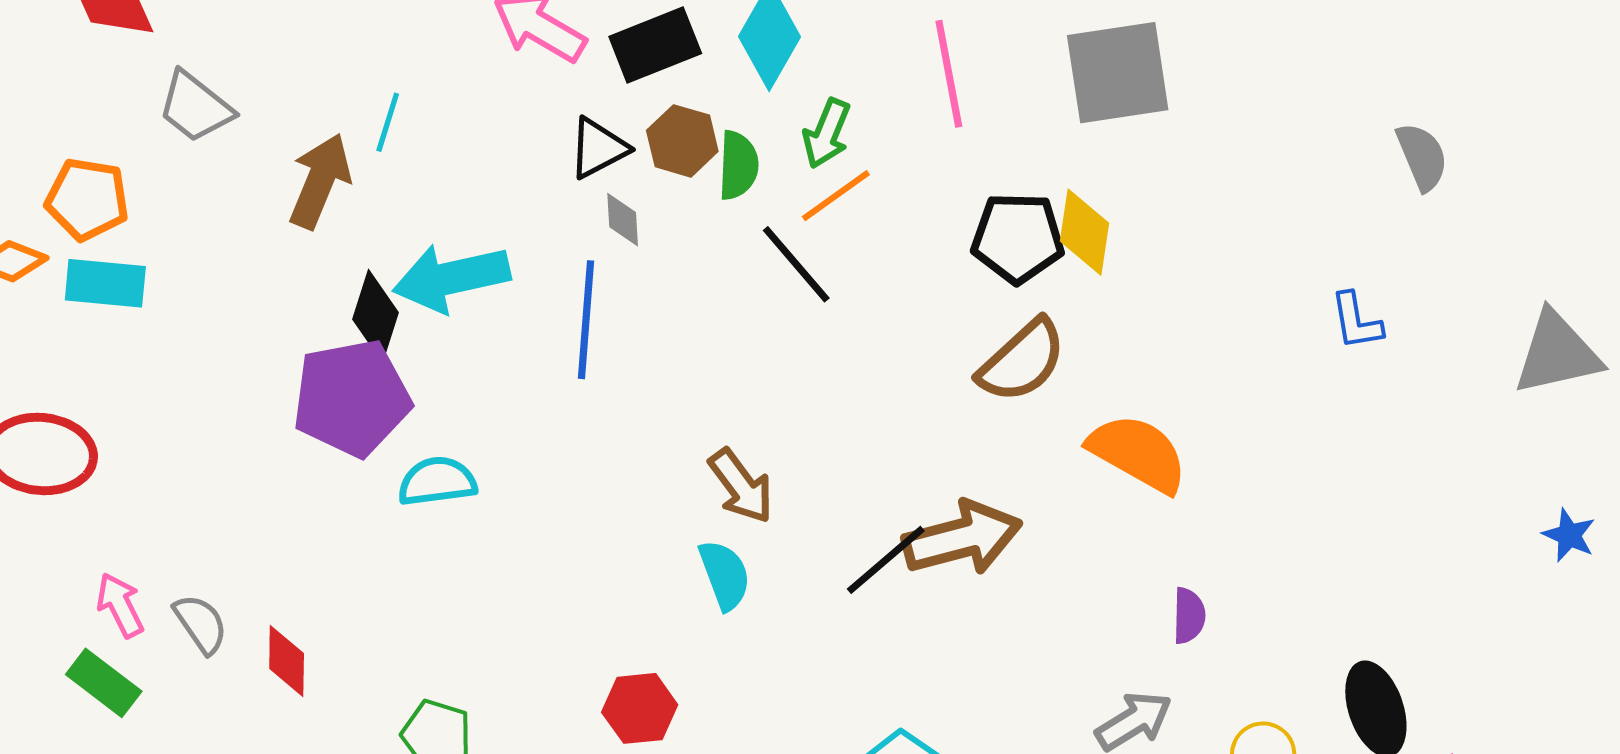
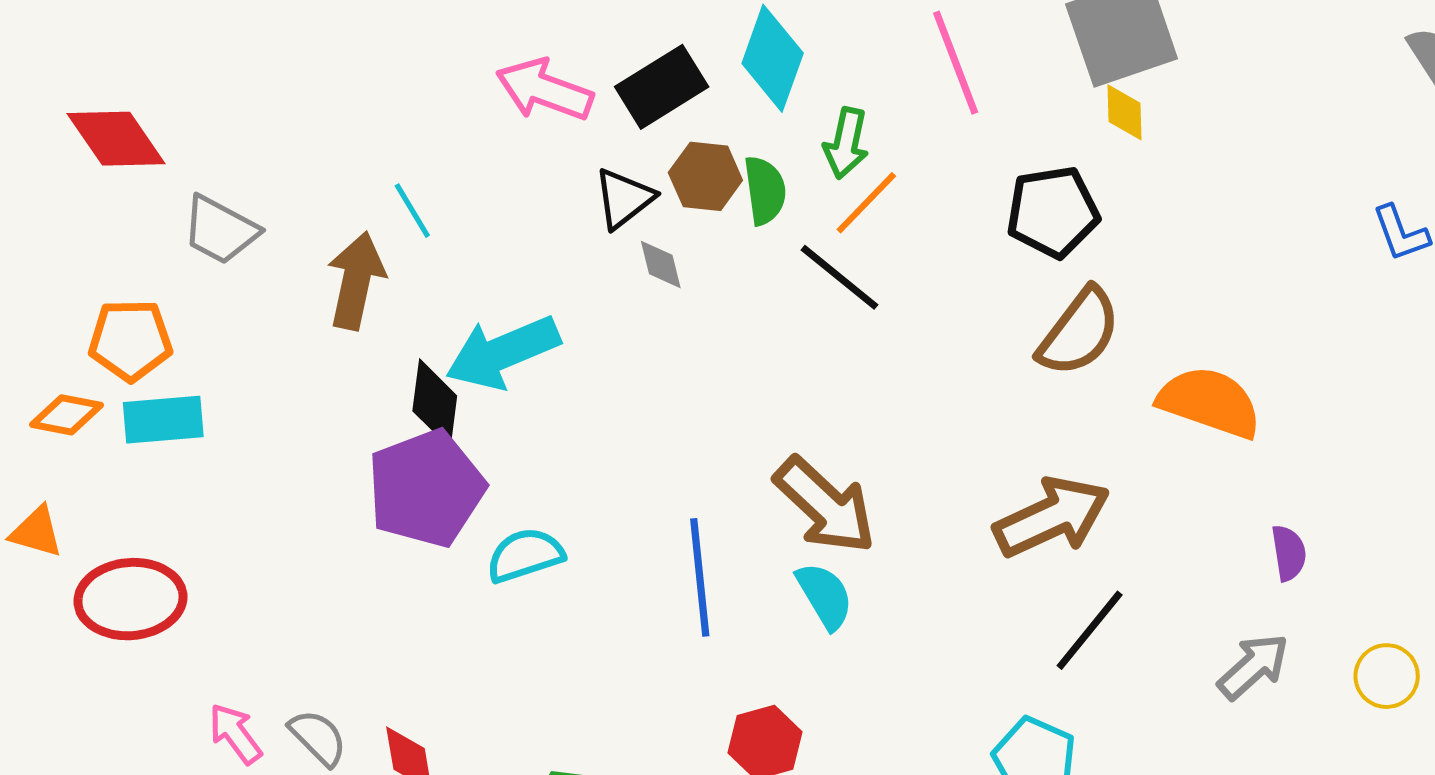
cyan line: (388, 122) -> (412, 211), turned -38
yellow diamond: (1084, 232) -> (1125, 112), moved, size x0.7
blue line: (586, 320) -> (700, 577), moved
brown arrow: (741, 486) -> (825, 505), size x1.4
black line: (886, 560) -> (1090, 630), moved

